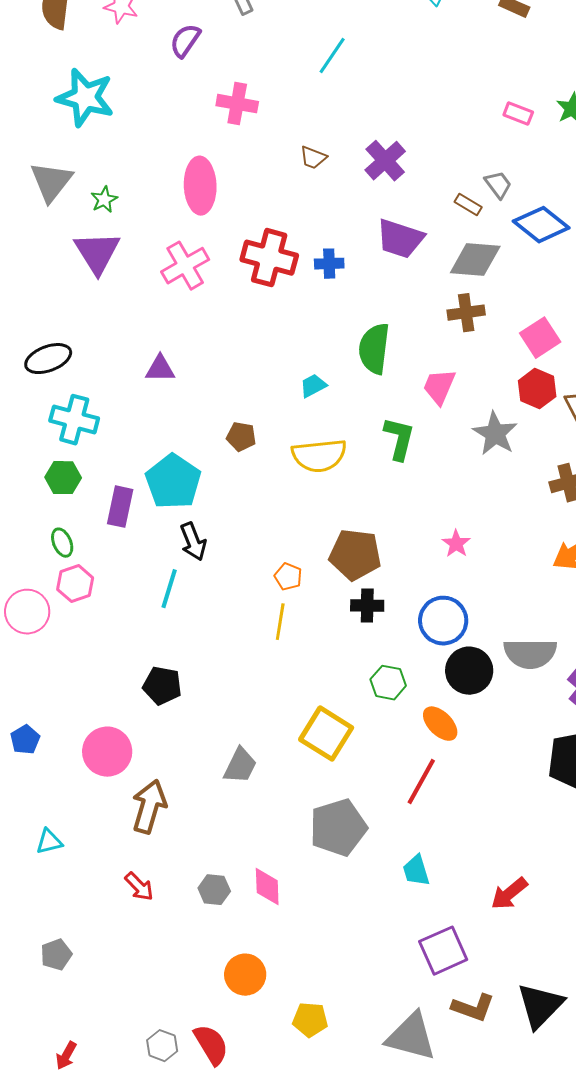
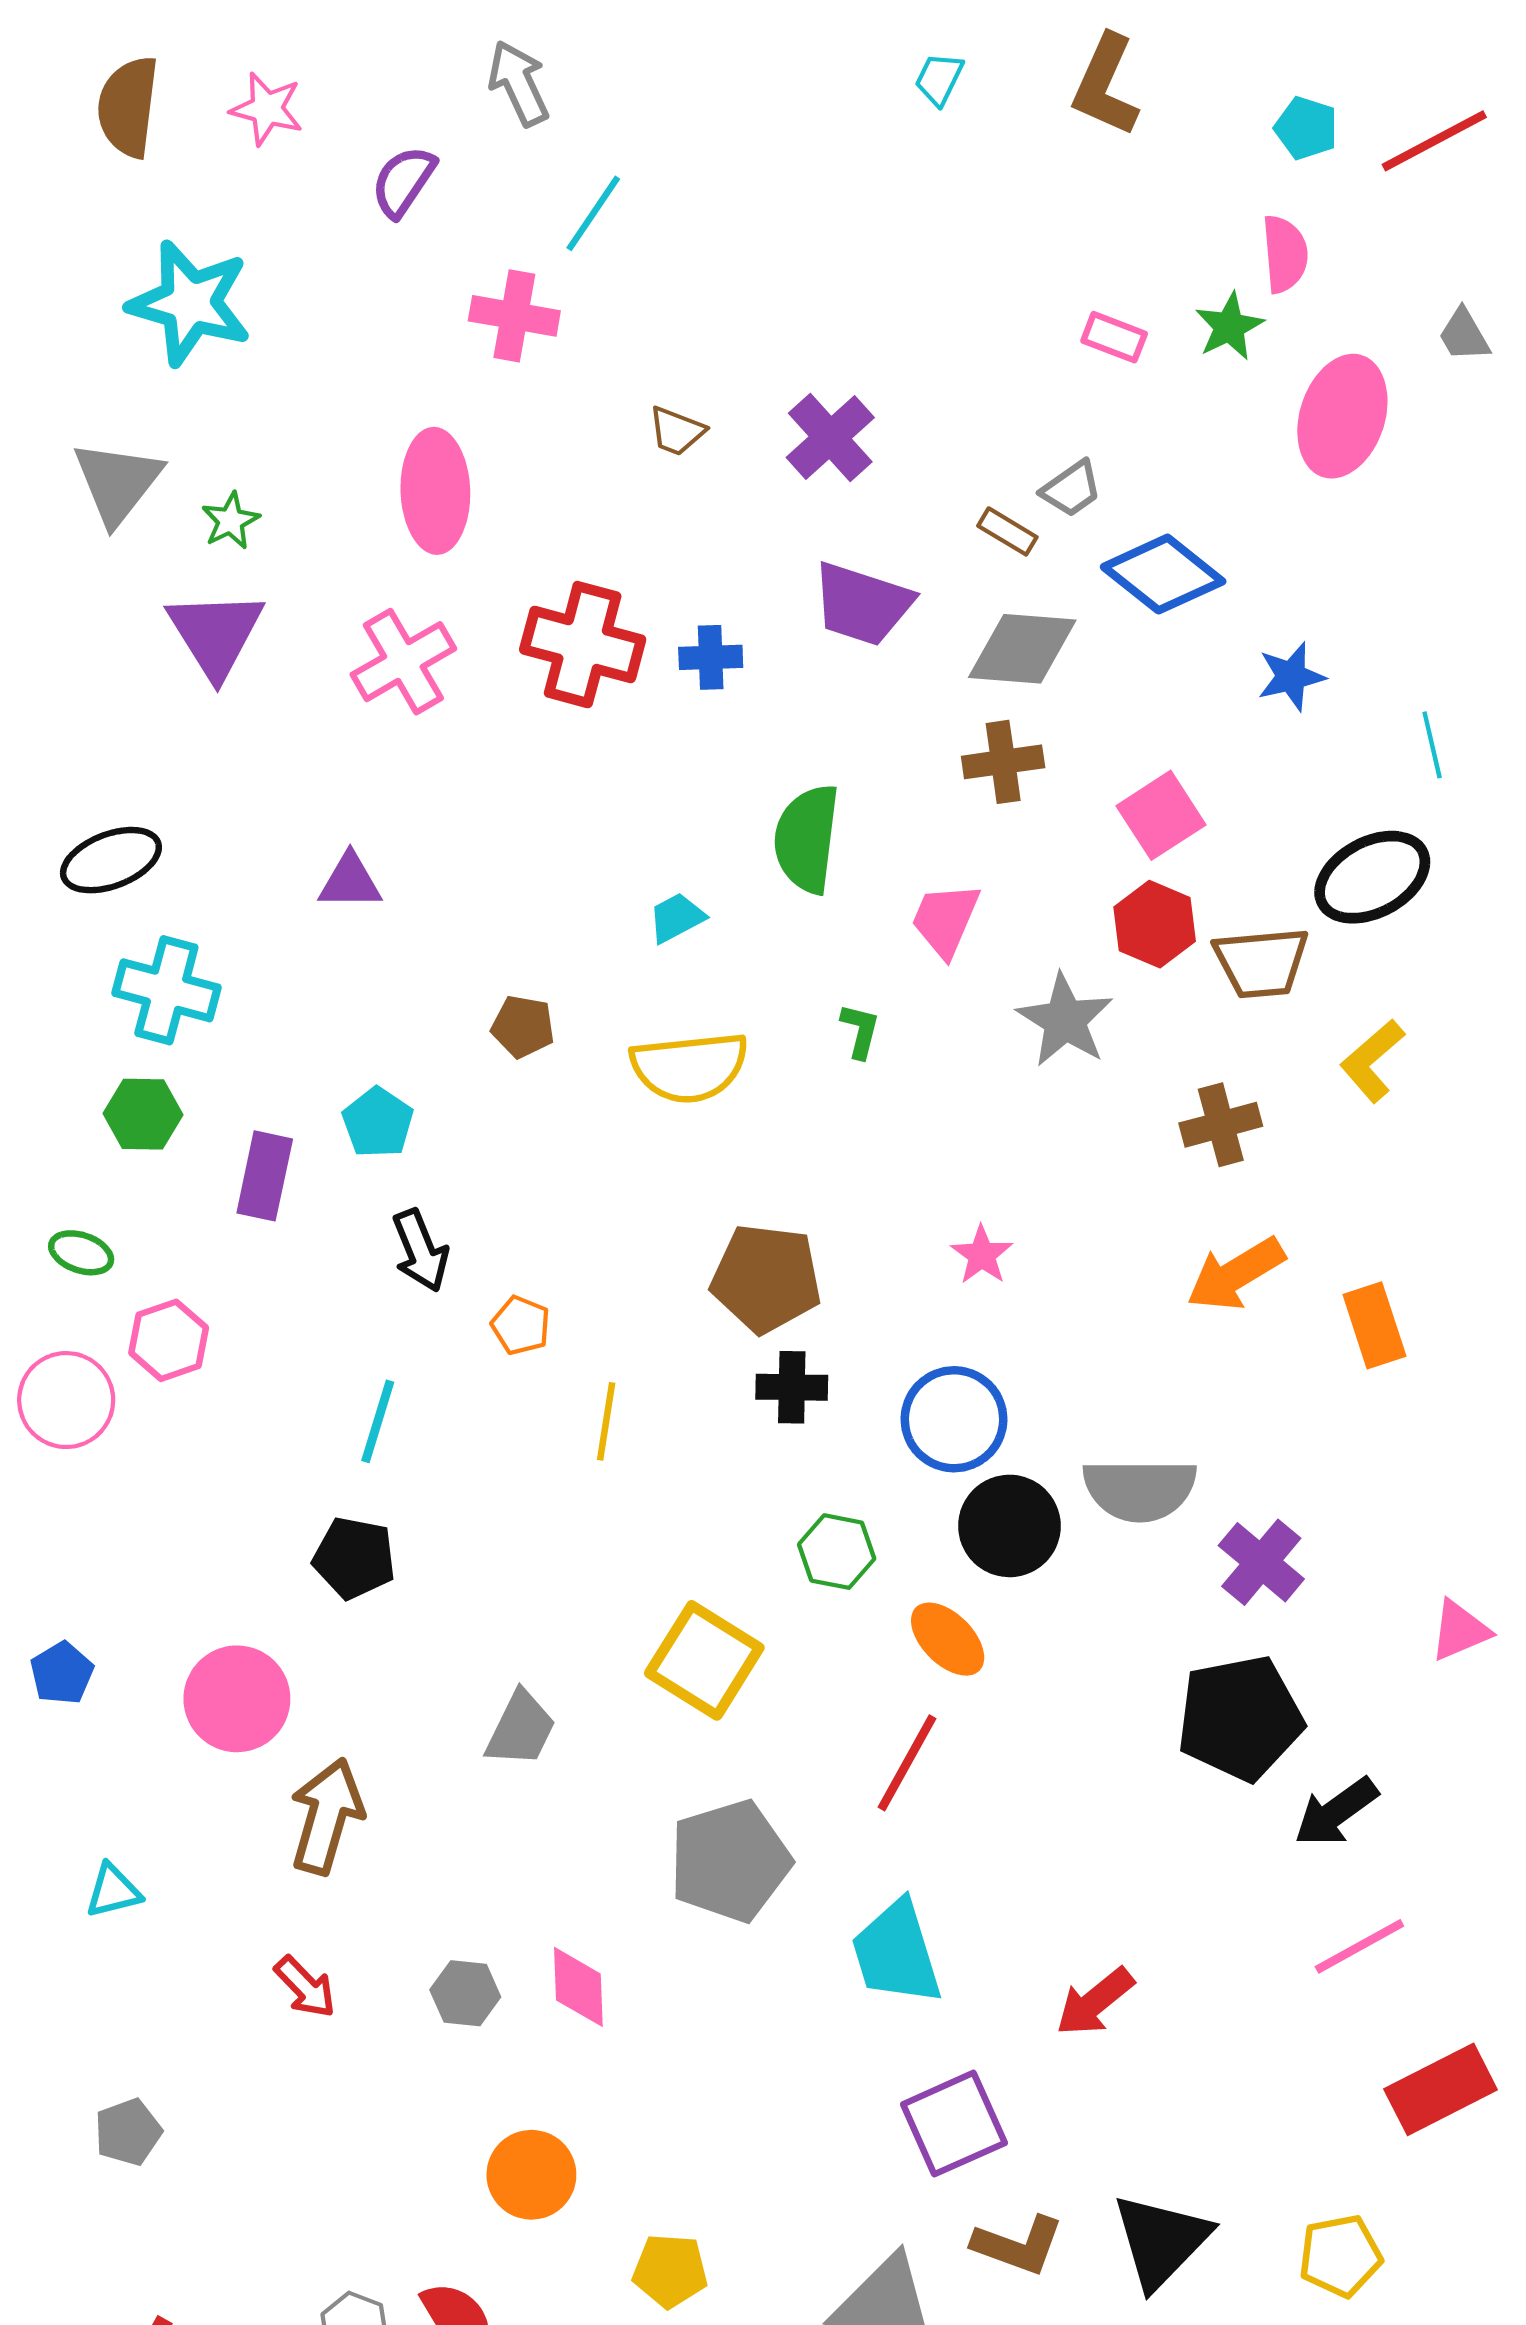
cyan line: (332, 56) -> (593, 213), moved
gray trapezoid: (498, 185) -> (1071, 489), turned 92
green L-shape: (399, 439) -> (860, 1031), size x0.6
cyan pentagon: (173, 482) -> (378, 1123), size x0.6
green ellipse: (62, 543) -> (81, 1253), moved, turned -48
orange pentagon: (288, 577) -> (521, 1325), moved
cyan line: (169, 589) -> (378, 1421), moved
cyan trapezoid: (416, 871) -> (896, 1953), size x1.6

